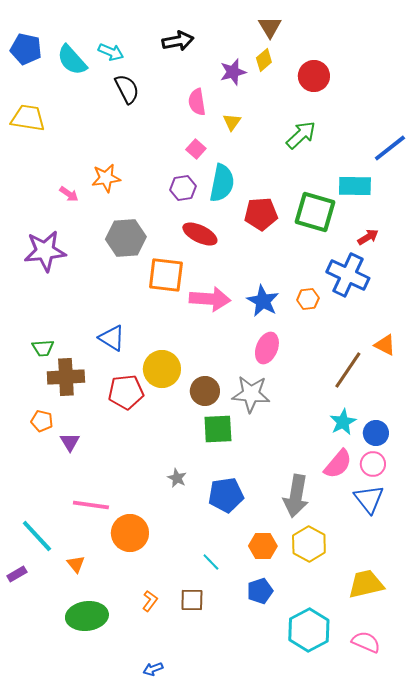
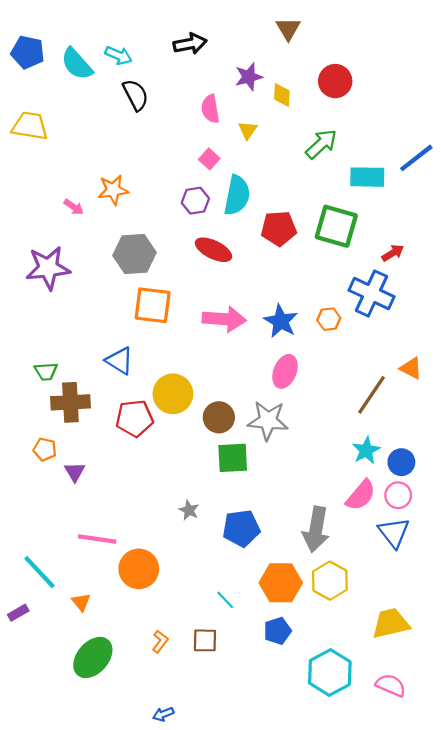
yellow diamond: (264, 60) -> (282, 95), moved, turned -45
cyan rectangle: (355, 186) -> (367, 177), moved
orange square: (166, 275) -> (153, 305), moved
orange hexagon: (263, 546) -> (281, 583), size x1.4
green ellipse: (87, 616) -> (93, 657), turned -42

